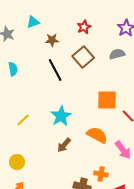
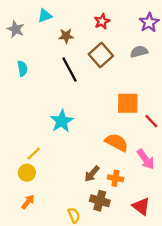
cyan star: (61, 116) -> (62, 121), moved
yellow line: (23, 120) -> (34, 154), moved
brown arrow: (64, 145) -> (92, 174), moved
orange cross: (101, 174) -> (115, 178), moved

